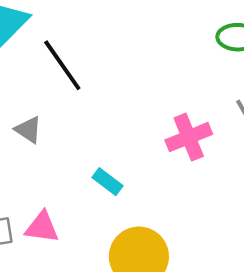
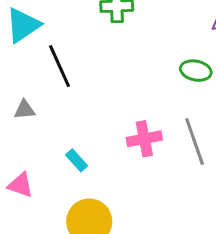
gray triangle: (28, 130) -> (25, 110), turned -50

